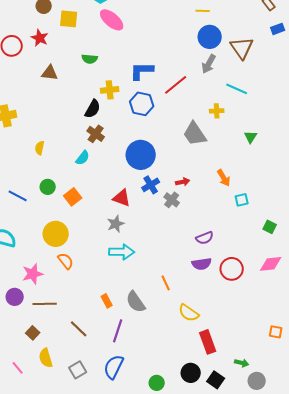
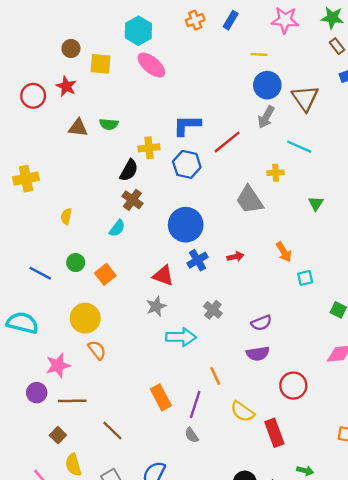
green semicircle: (90, 59) -> (109, 124), moved
gray cross: (172, 200) -> (213, 310), moved
cyan arrow: (122, 252) -> (181, 337), moved
red circle: (232, 269) -> (293, 386), moved
orange rectangle: (107, 301) -> (161, 397), moved, size x1.5
gray semicircle: (136, 302) -> (192, 435), moved, size x0.6
purple line: (118, 331) -> (195, 404), moved
red rectangle: (208, 342) -> (274, 433), moved

